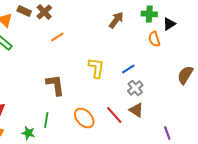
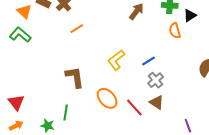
yellow L-shape: (96, 68) -> (116, 60), turned -135
orange ellipse: (84, 118) -> (107, 98), moved

